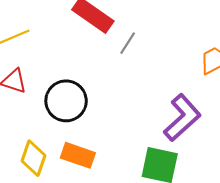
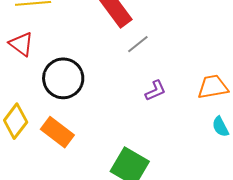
purple L-shape: (182, 118) -> (155, 91), moved, size x0.5

